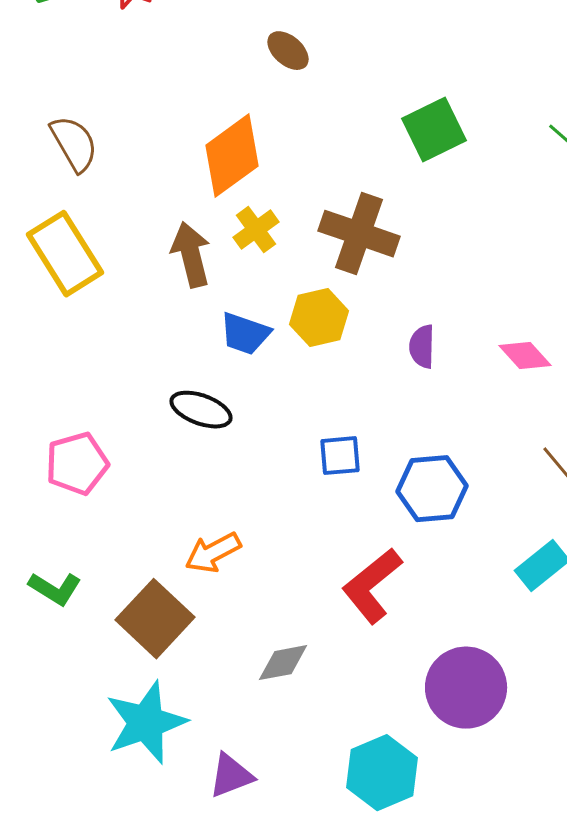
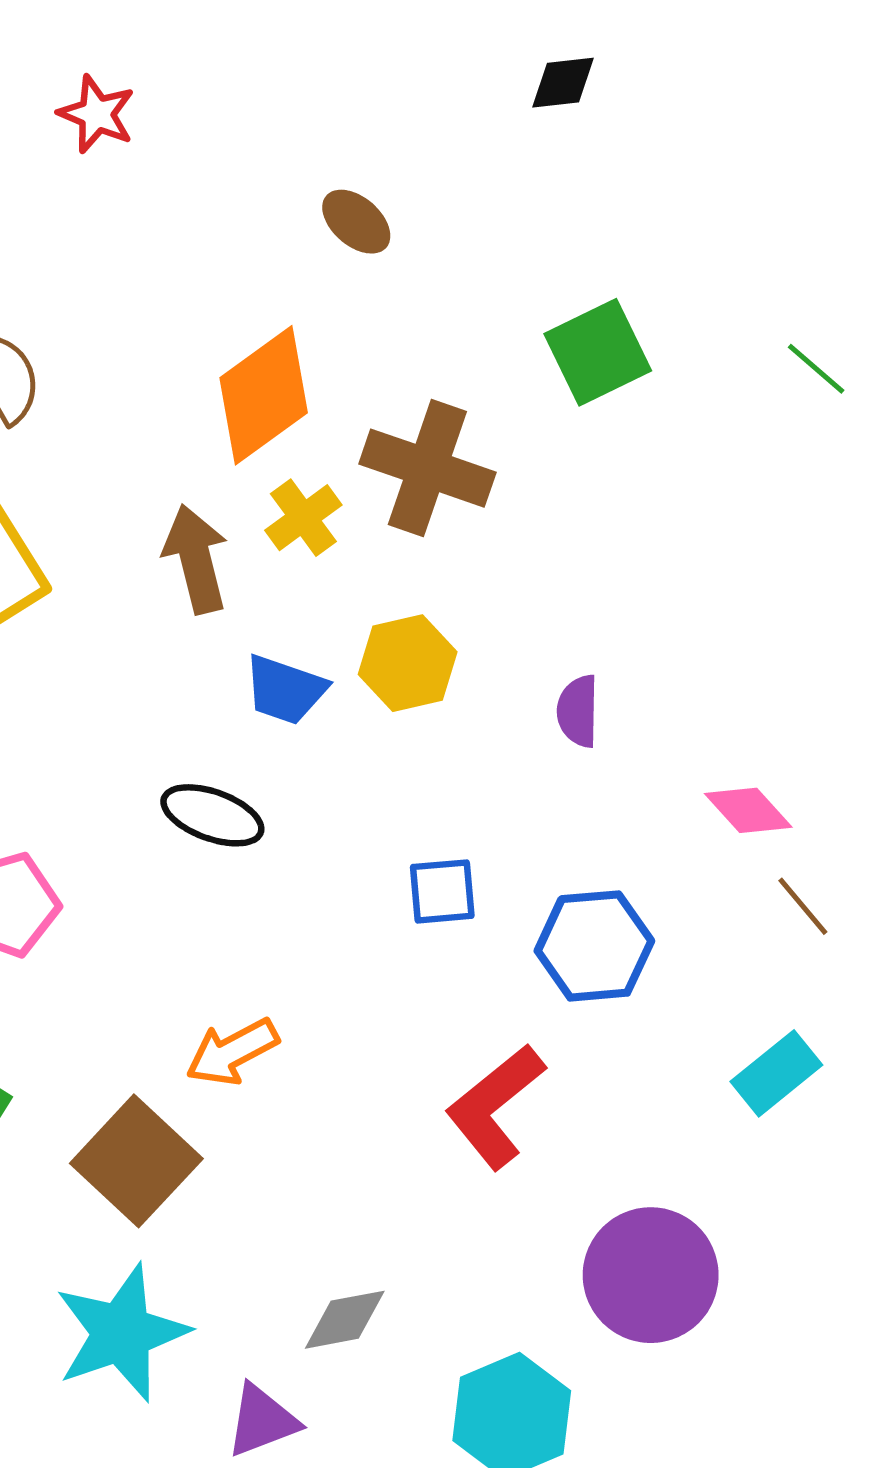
brown cross: (359, 234) -> (427, 468), moved
pink diamond: (525, 356) -> (748, 810), moved
gray diamond: (283, 663) -> (345, 1320), moved

